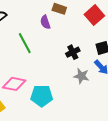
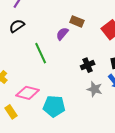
purple semicircle: (45, 22) -> (62, 34), turned 56

